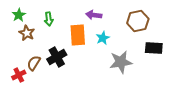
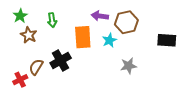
brown hexagon: (138, 21) -> (126, 22), moved
black rectangle: (154, 48) -> (167, 40), moved
gray star: (121, 62) -> (129, 66), size x0.7

